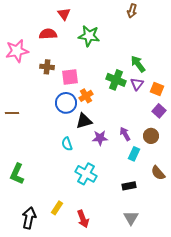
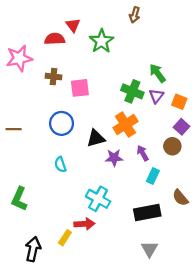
brown arrow: (132, 11) -> (135, 15), moved
red triangle: (64, 14) -> (73, 25), moved
green star: (89, 36) -> (101, 41), turned 30
orange cross: (86, 96) -> (125, 125), moved, size x1.5
blue circle: (66, 103) -> (62, 123), moved
brown circle: (151, 136) -> (172, 146), moved
cyan semicircle: (67, 144) -> (60, 165), moved
black rectangle: (129, 186) -> (147, 213), size x1.6
red arrow: (83, 219) -> (84, 224), moved, turned -72

